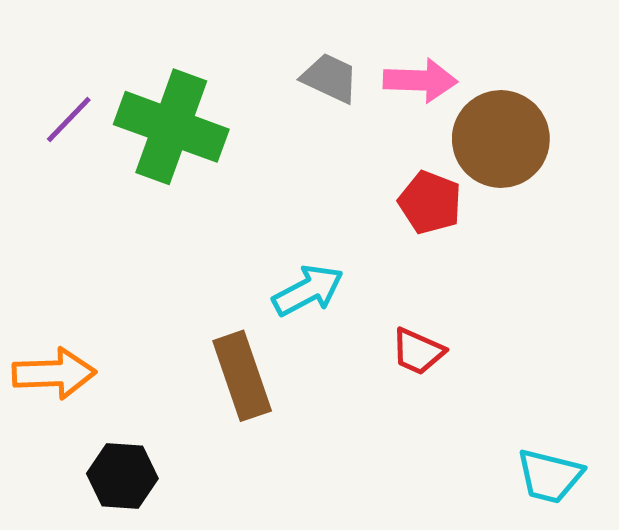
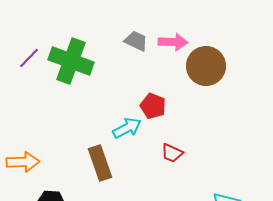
red pentagon: (430, 202) -> (153, 106), moved

